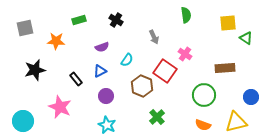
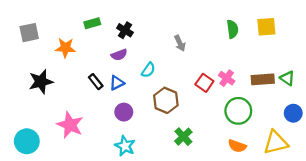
green semicircle: (186, 15) -> (232, 29), moved
black cross: (116, 20) -> (125, 30), moved
green triangle: (246, 38) -> (287, 78), moved
pink cross: (185, 54) -> (227, 78), moved
red square: (165, 71) -> (204, 83), moved, size x0.7
black rectangle: (76, 79) -> (96, 82), moved

